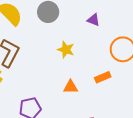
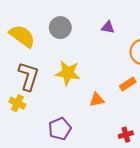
yellow star: (66, 50) -> (68, 73), moved, size x1.4

